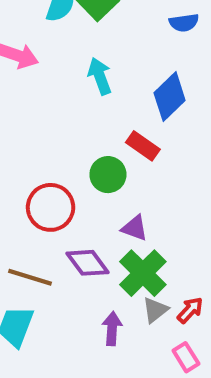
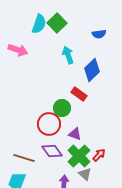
cyan arrow: (100, 76) -> (68, 55), moved
red circle: (51, 207) -> (49, 124), moved
gray triangle: (155, 310) -> (85, 174), turned -40
red arrow: (190, 310) -> (99, 155), moved

